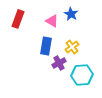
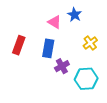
red rectangle: (18, 19) -> (19, 45), moved
yellow cross: (72, 47) -> (90, 43), moved

